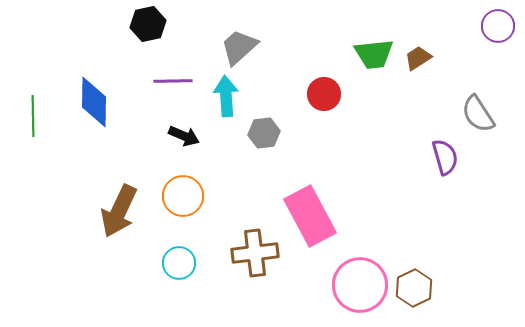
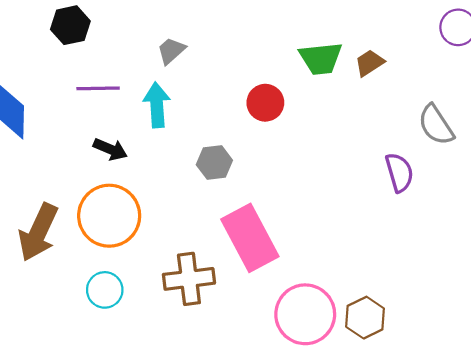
gray trapezoid: (239, 47) -> (171, 51), size x0.7
gray hexagon: (264, 133) -> (214, 163), moved
orange circle: (183, 196) -> (109, 216), size x1.4

